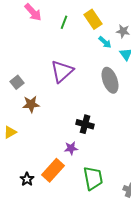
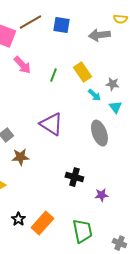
purple triangle: (62, 71) -> (51, 124), turned -45
purple star: (71, 148) -> (101, 195), moved
black star: (27, 179) -> (18, 219), moved

